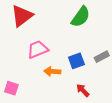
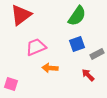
blue square: (76, 61) -> (77, 44), moved
red arrow: (83, 90) -> (88, 75), moved

